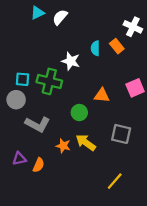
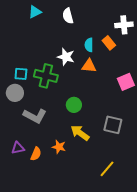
white semicircle: (60, 17) -> (68, 16), moved, turned -56
white cross: (133, 27) -> (124, 25), turned -30
orange triangle: (102, 95) -> (89, 66), moved
orange star: (63, 146) -> (59, 147), moved

